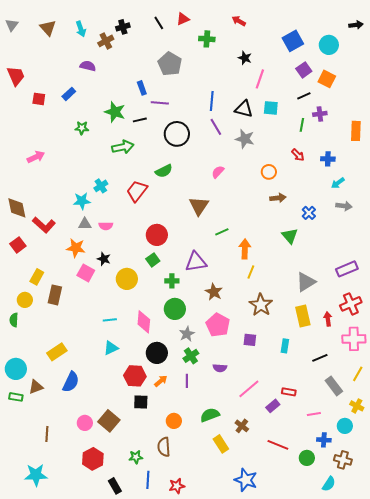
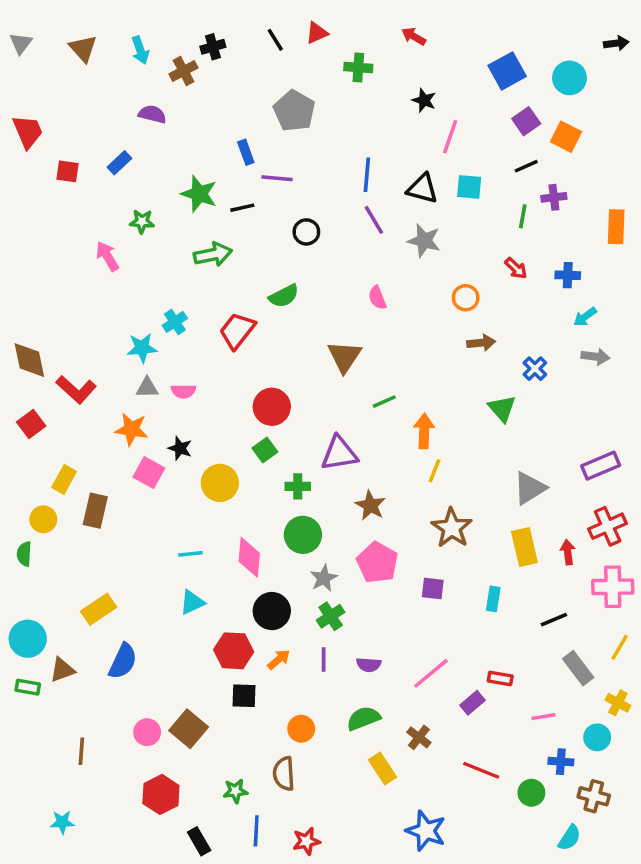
black circle: (177, 134) -> (306, 232), size x0.6
pink arrow: (36, 157) -> (107, 256), moved, turned -96
pink semicircle: (218, 172) -> (377, 298), turned -64
purple semicircle: (220, 368) -> (369, 665), moved
cyan star: (36, 475) -> (62, 822), size x0.6

